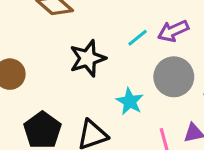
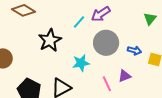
cyan star: (130, 101) -> (81, 63), turned -30

